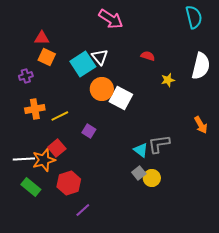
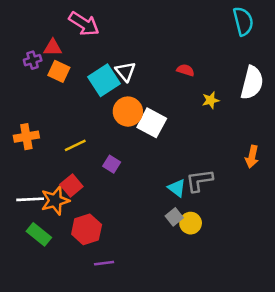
pink arrow: (111, 19) -> (84, 24), moved
purple cross: (26, 76) -> (33, 60), moved
orange cross: (35, 109) -> (26, 137), moved
orange arrow: (201, 125) -> (252, 157), turned 42
purple line: (83, 210) -> (104, 263), turned 35

